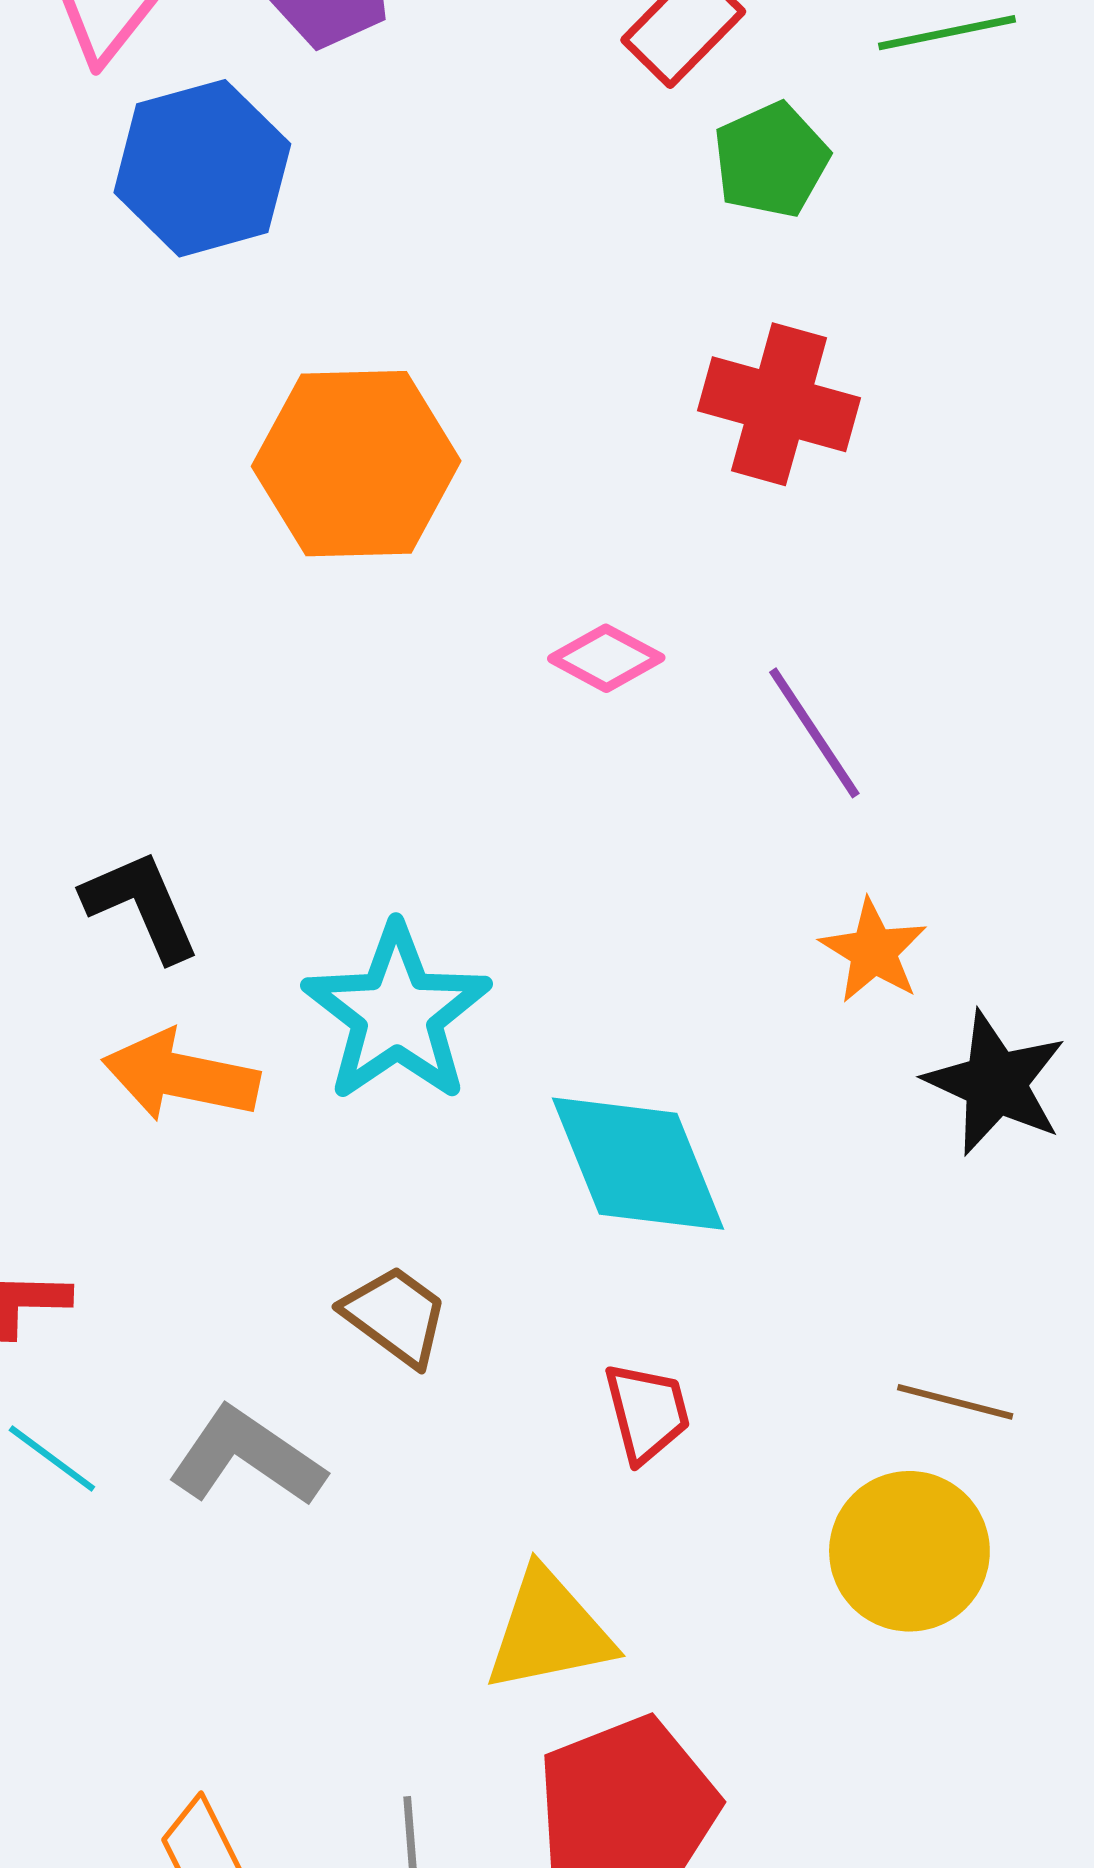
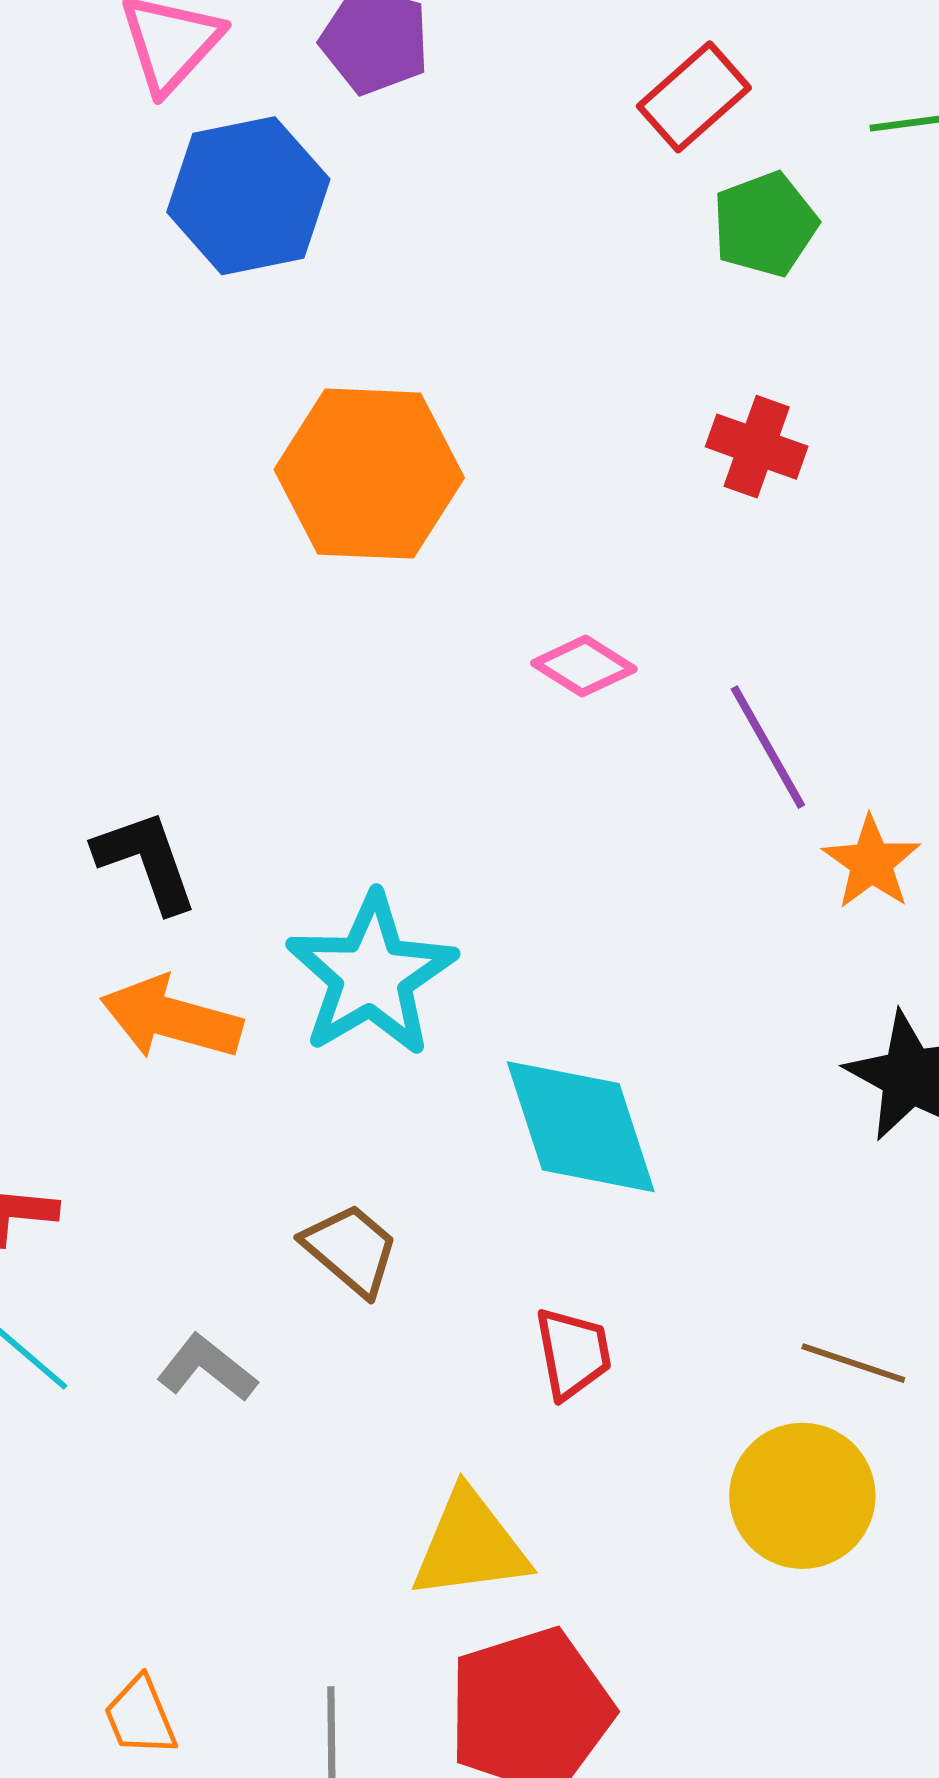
red cross: (779, 404) -> (757, 447), size x0.7
orange star: (873, 951) -> (871, 862), moved
gray L-shape: (247, 1457) -> (207, 1368), size x0.7

